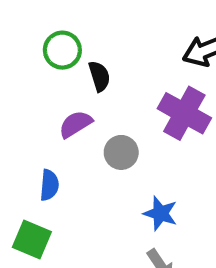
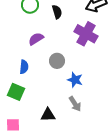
black semicircle: (99, 76) -> (57, 12), moved
gray circle: (121, 152) -> (57, 61), moved

